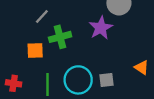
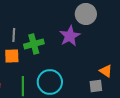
gray line: (42, 17) -> (14, 35), moved, turned -40
gray square: (106, 80) -> (96, 86), moved

